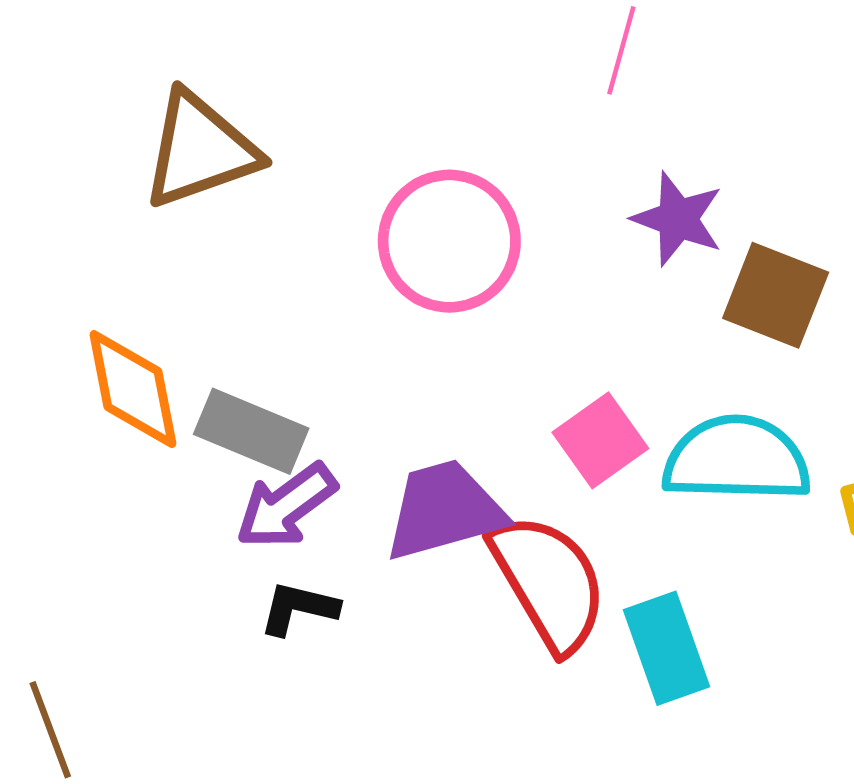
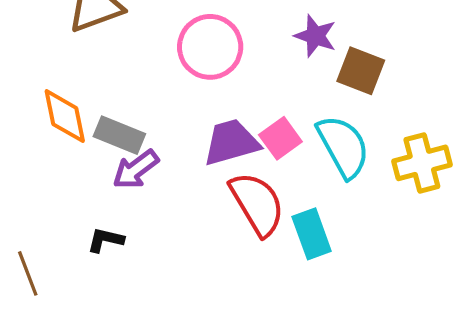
cyan semicircle: (737, 459) -> (343, 146), turned 60
purple trapezoid: (444, 510) -> (231, 142), moved
black L-shape: (299, 608) -> (105, 240), moved

